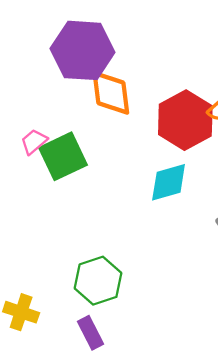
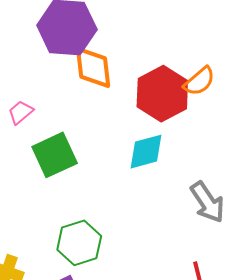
green square: (63, 156) -> (55, 155), moved

